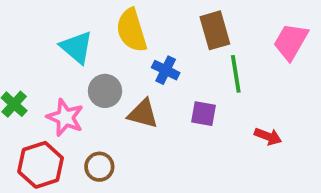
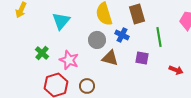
brown rectangle: (215, 30) -> (137, 14), moved
cyan triangle: (77, 47) -> (61, 21), moved, turned 30
gray circle: (105, 91) -> (97, 40), moved

